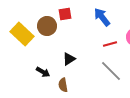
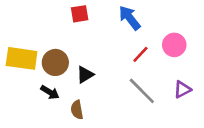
brown circle: (47, 26) -> (55, 62), moved
yellow rectangle: (22, 34) -> (22, 58), moved, turned -35
red line: (110, 44) -> (140, 54), turned -32

